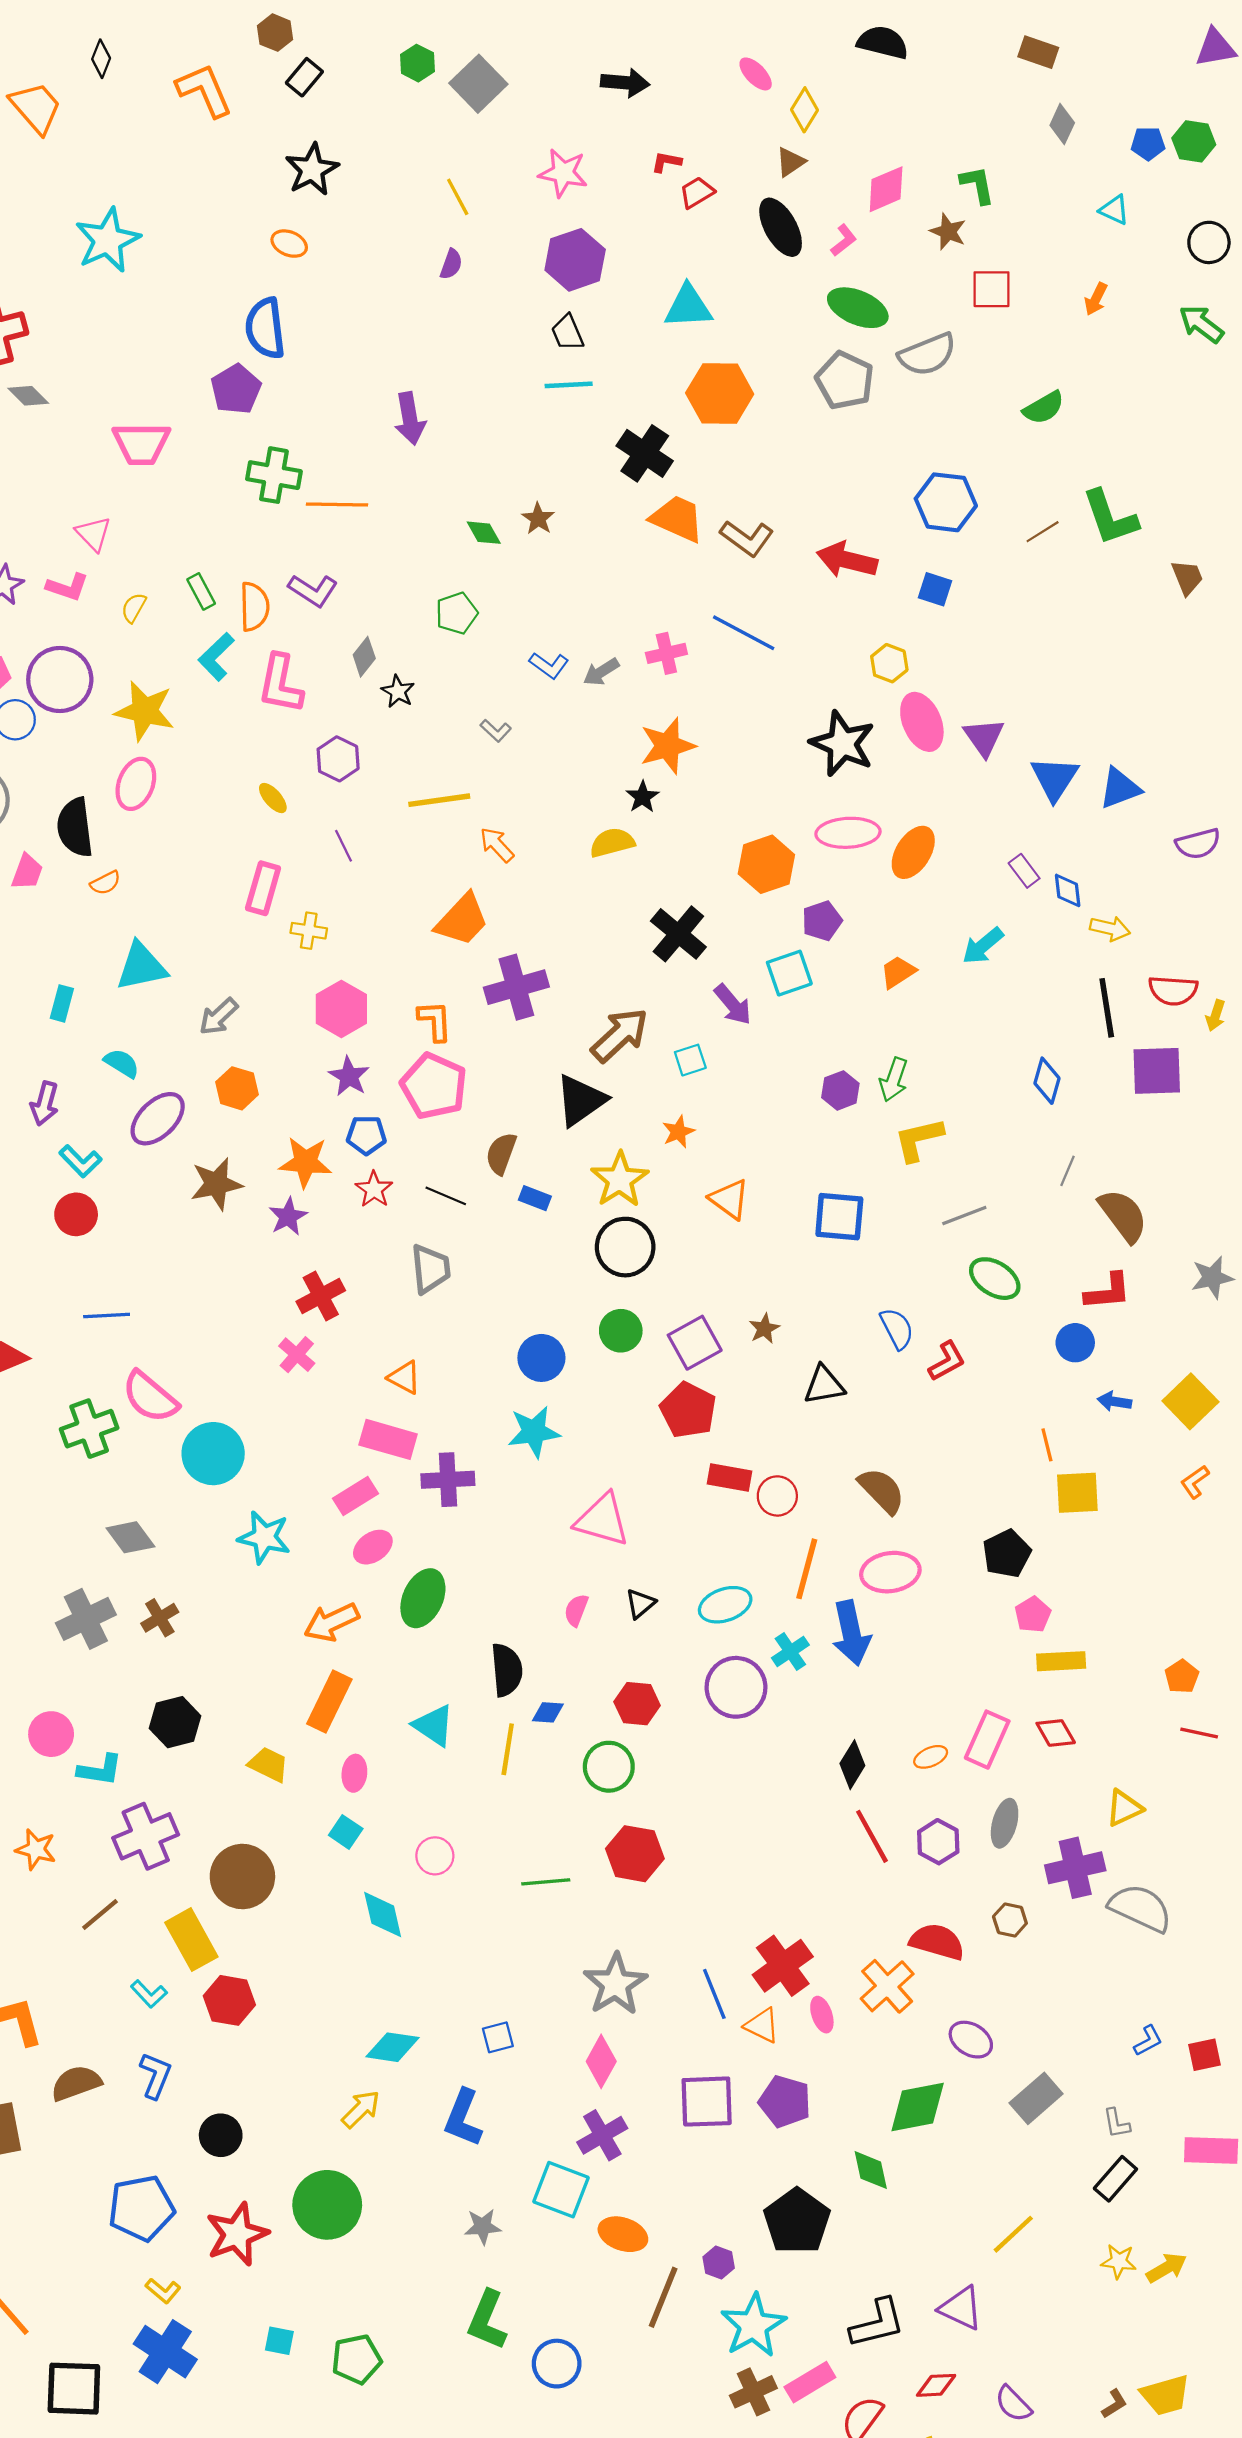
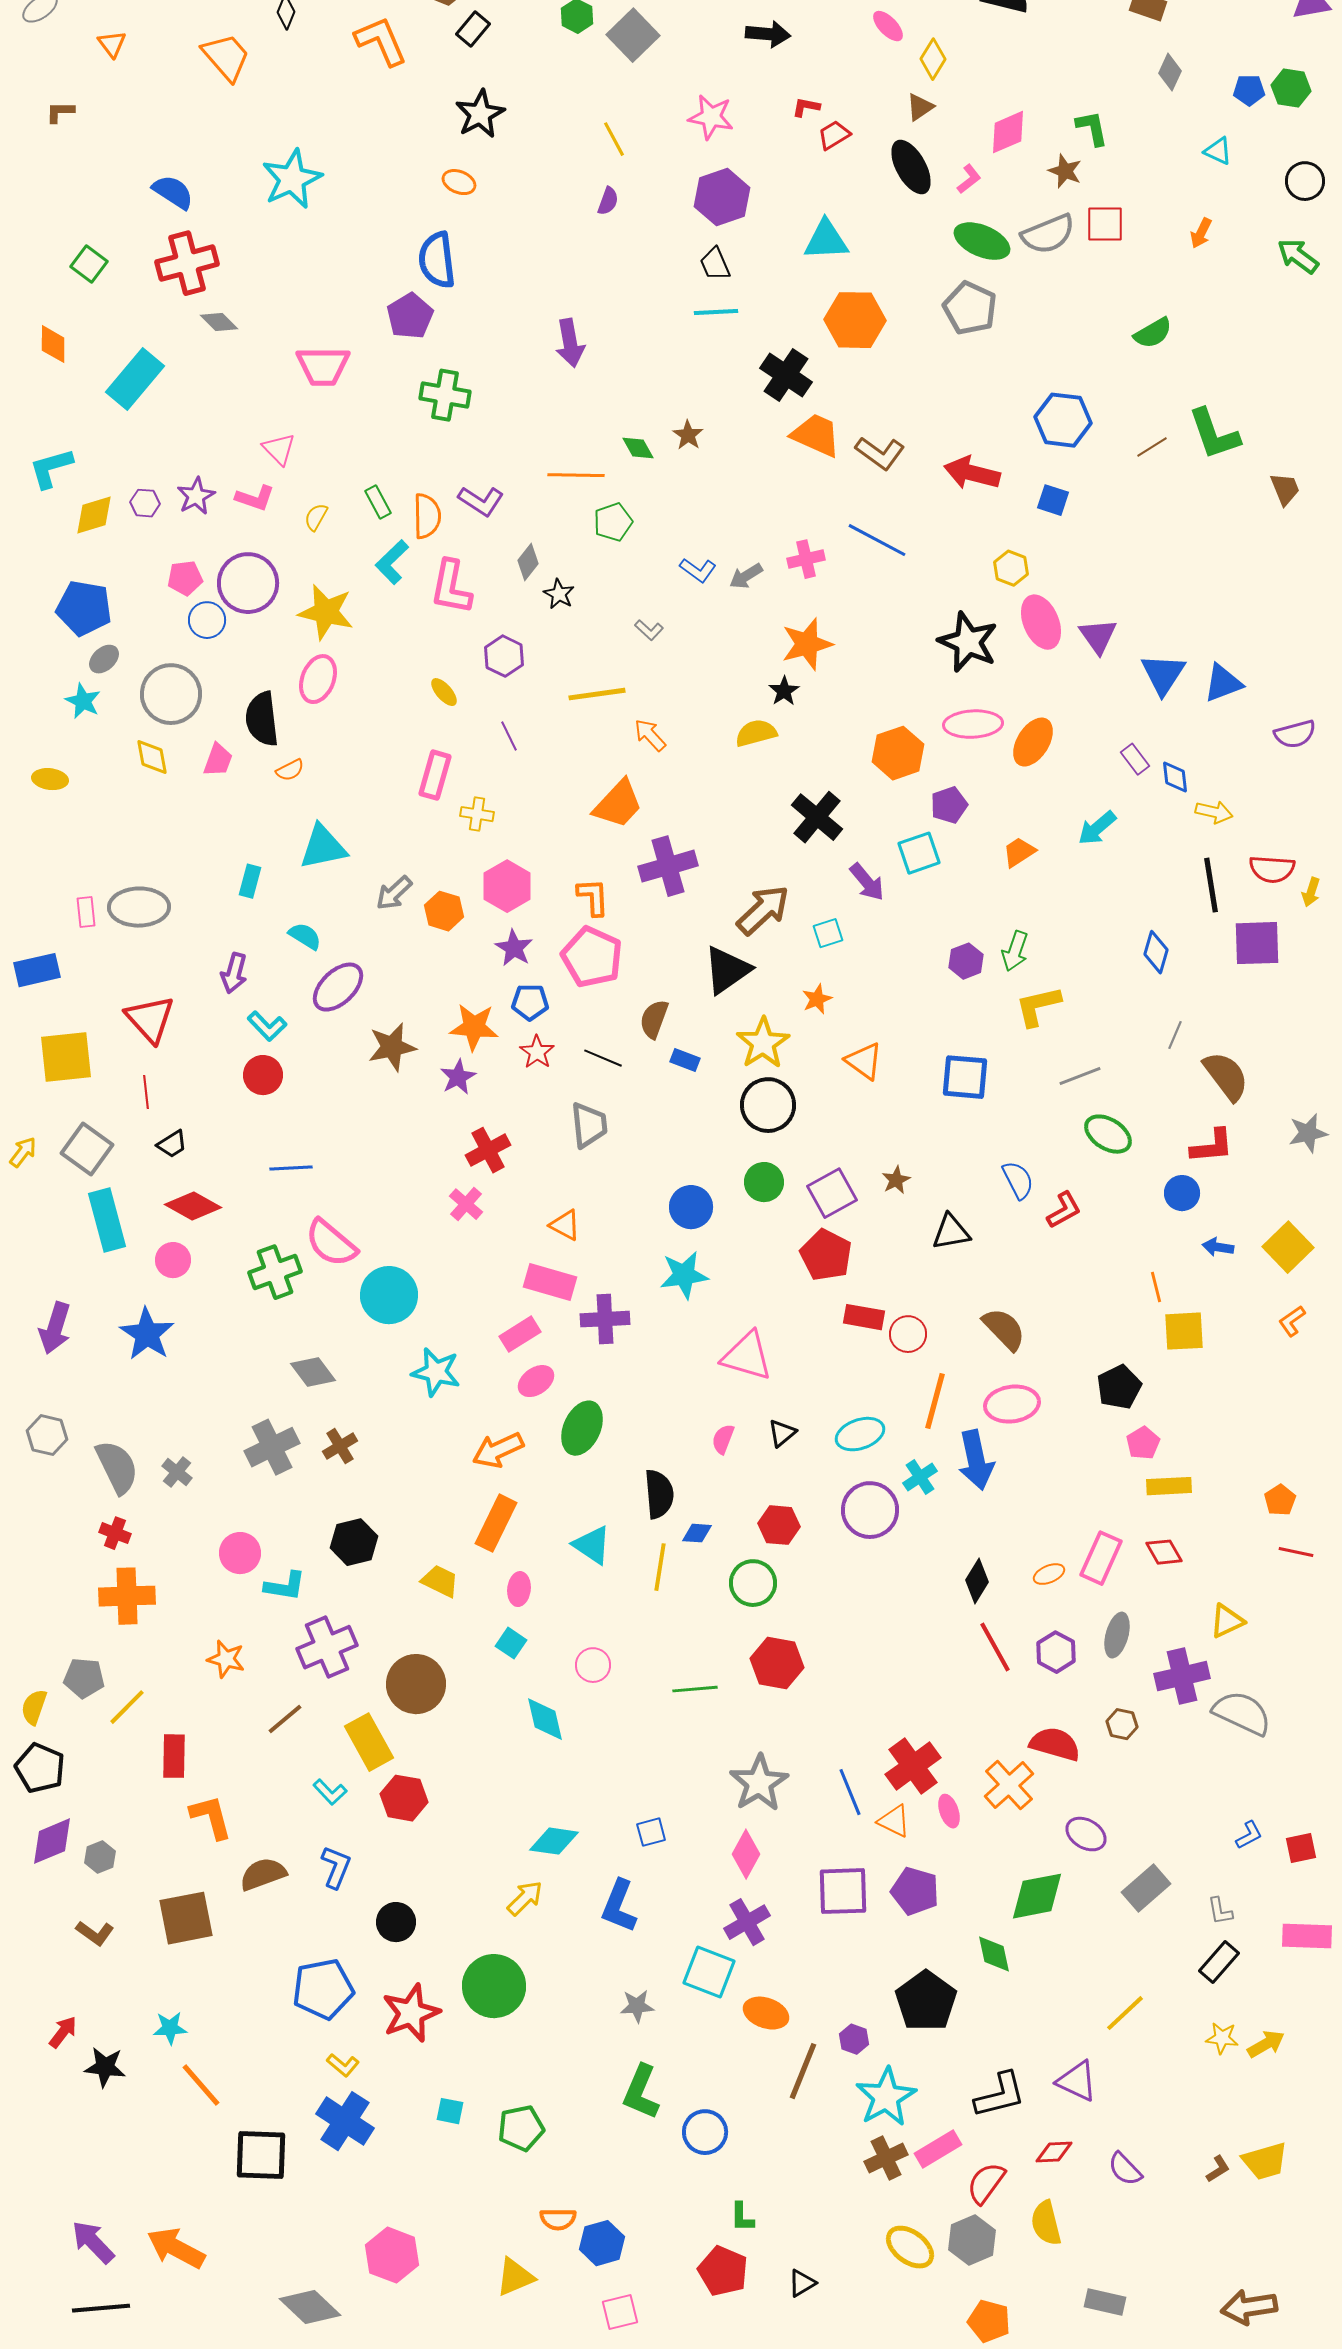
gray semicircle: (927, 354) -> (1048, 234), moved
orange line: (337, 504) -> (576, 475), moved
orange hexagon: (237, 1088) -> (444, 911), moved

